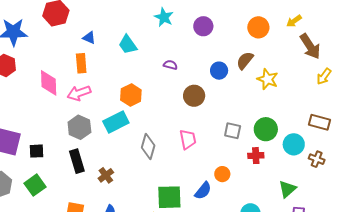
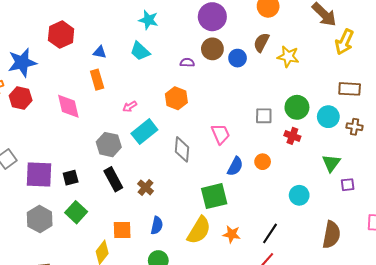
cyan star: (164, 17) -> (148, 20), moved
purple circle: (203, 26) -> (212, 17), size x1.4
yellow arrow: (324, 76) -> (344, 42), size x1.4
pink arrow: (79, 93) -> (130, 106), moved, size x0.6
orange hexagon: (131, 95) -> (176, 98), moved
brown circle: (194, 96) -> (212, 49), moved
red cross: (256, 156) -> (292, 136), turned 35
blue semicircle: (203, 191) -> (235, 166), moved

